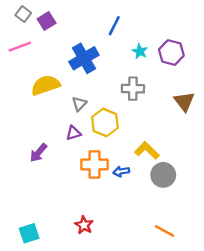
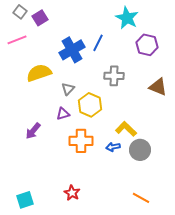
blue line: (114, 26) -> (98, 43), moved
cyan star: (140, 51) -> (127, 18), moved, size x1.6
brown triangle: (184, 101) -> (158, 87), turned -30
blue arrow: (121, 171) -> (113, 147), moved

